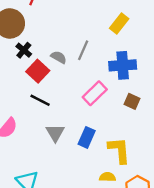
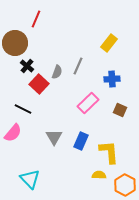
gray semicircle: (59, 57) -> (57, 72), turned 80
blue cross: (123, 65) -> (112, 79), size x0.7
black line: (40, 100) -> (23, 109), moved

